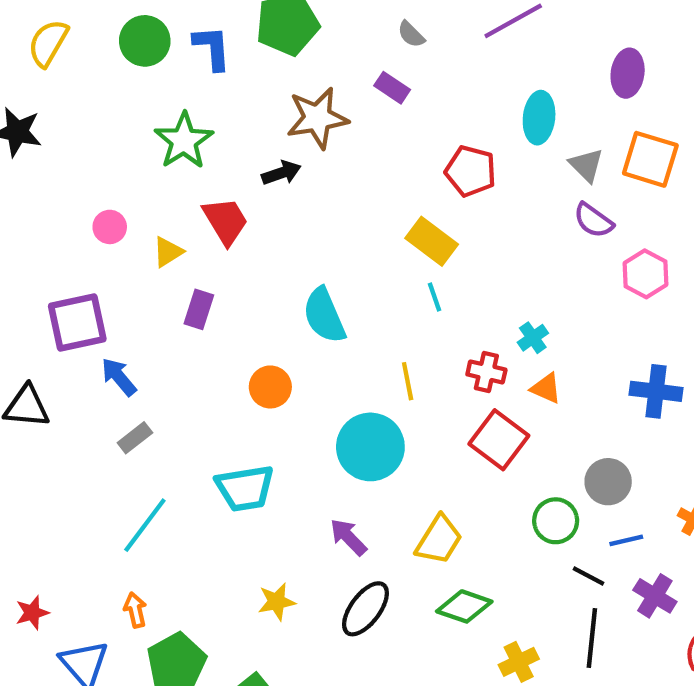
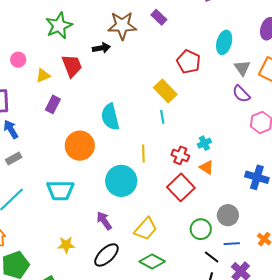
orange circle: (270, 387) -> (80, 146), size x1.5

